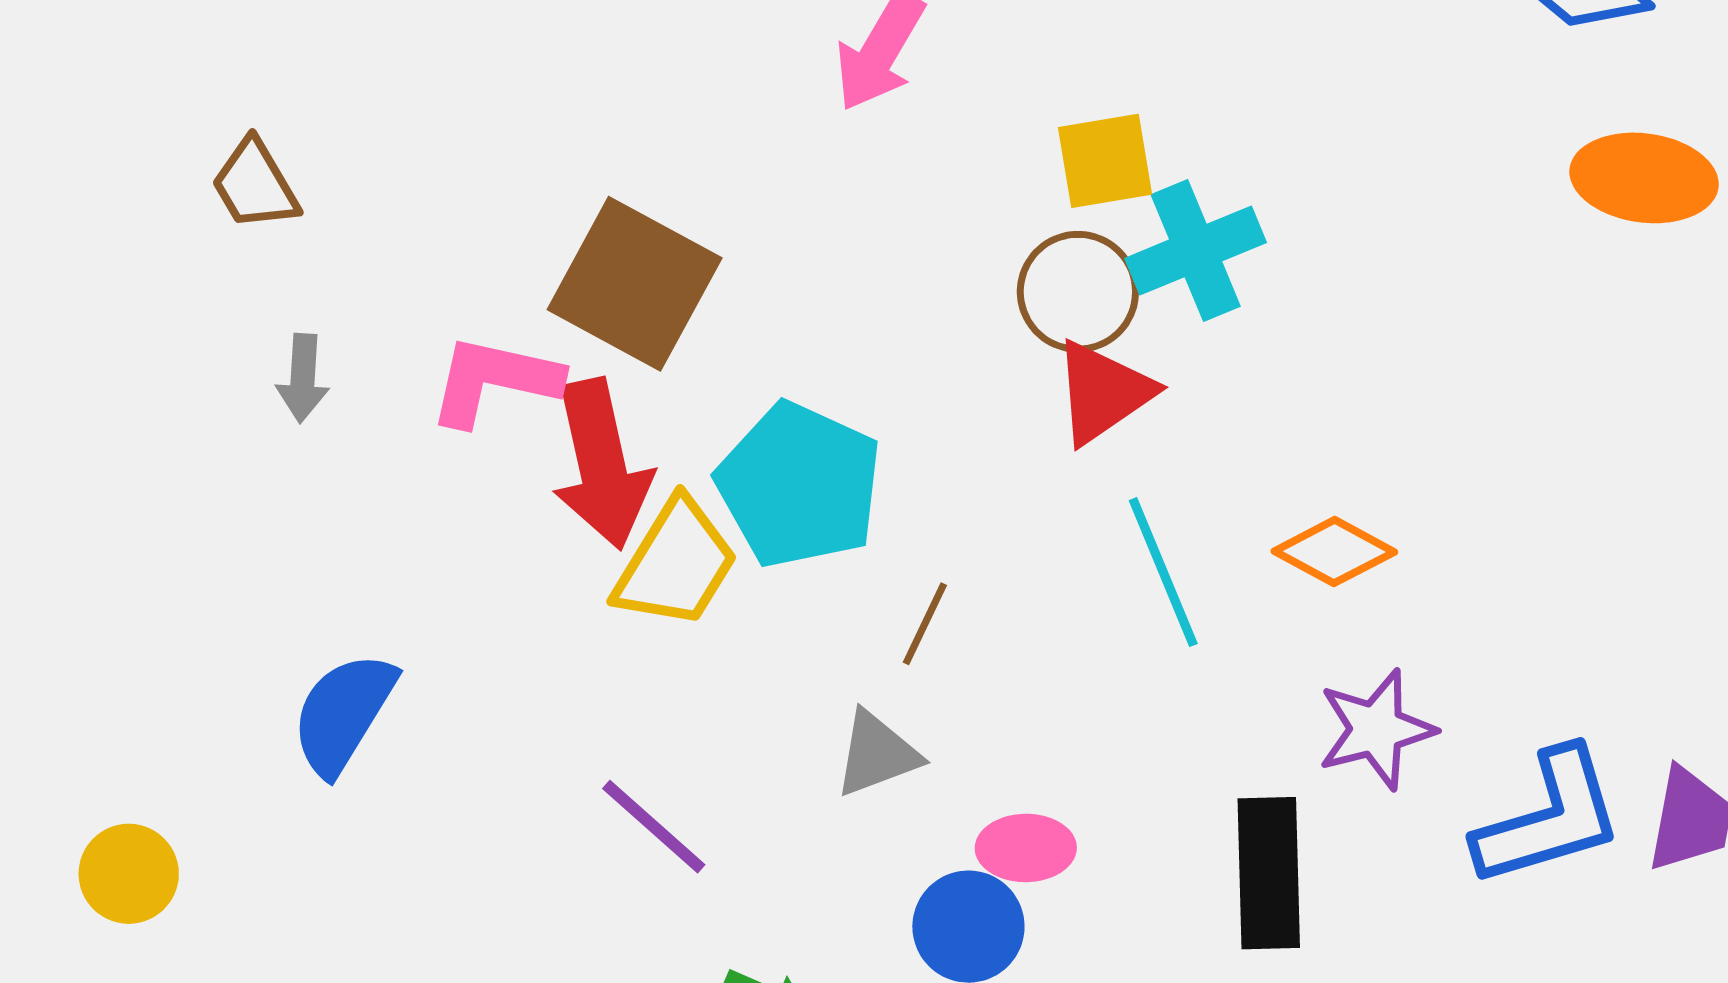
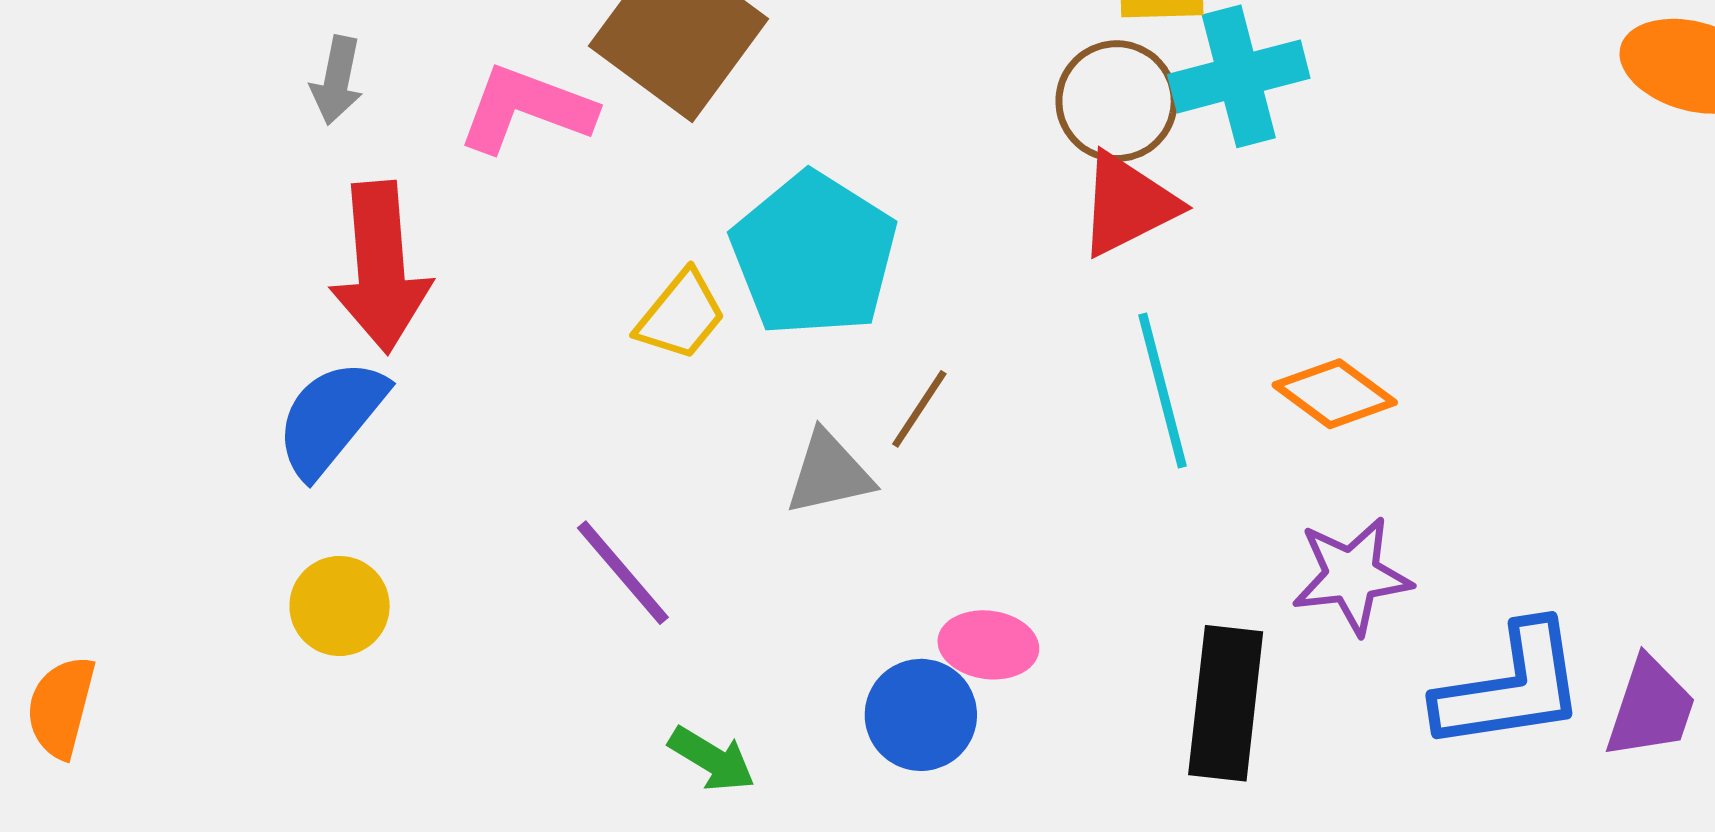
red arrow: (602, 464) -> (381, 267), moved
yellow trapezoid: (676, 564) -> (681, 315), size x0.7
gray triangle: (877, 754) -> (829, 473), moved
yellow circle: (129, 874) -> (340, 606), moved

